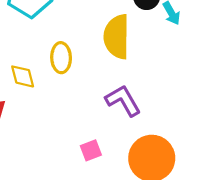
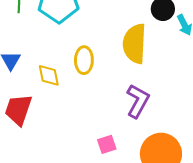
purple L-shape: (123, 101) -> (138, 101), turned 56

